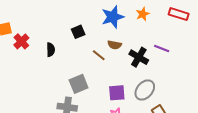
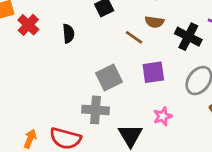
purple square: (117, 93) -> (153, 72), moved

